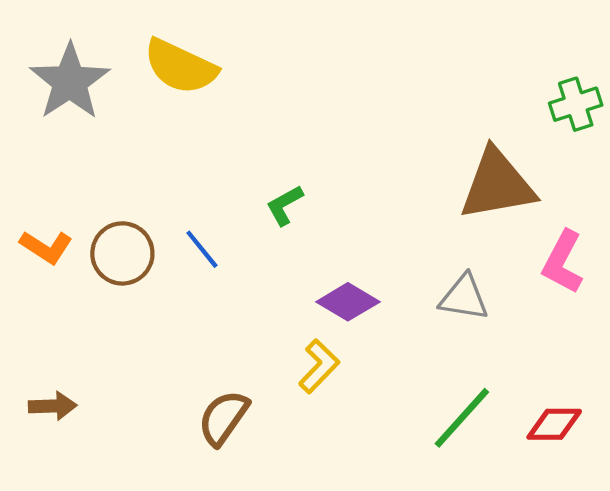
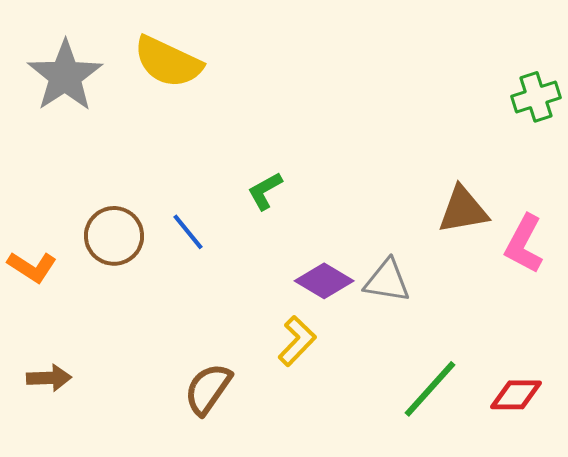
brown triangle: (497, 185) -> (463, 210), moved, size x0.7
orange L-shape: (46, 247) -> (32, 267), moved
gray triangle: (464, 298) -> (387, 281), moved

